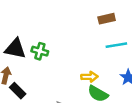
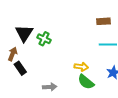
black triangle: (15, 49) -> (24, 33), turned 42

